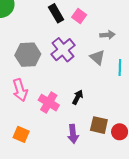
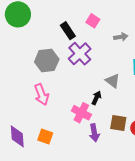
black rectangle: (56, 13) -> (68, 31), moved
gray triangle: (97, 57) -> (113, 81), moved
pink cross: (49, 103) -> (81, 113), moved

